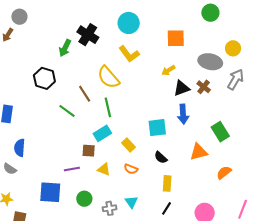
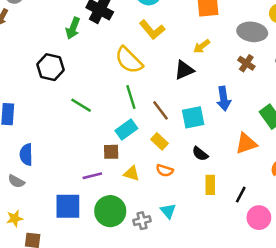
black triangle: (182, 88) -> (184, 70), moved
brown line: (85, 94) -> (160, 110), moved
green circle: (84, 199) -> (110, 211), size x1.6
black line: (167, 208) -> (241, 195), moved

